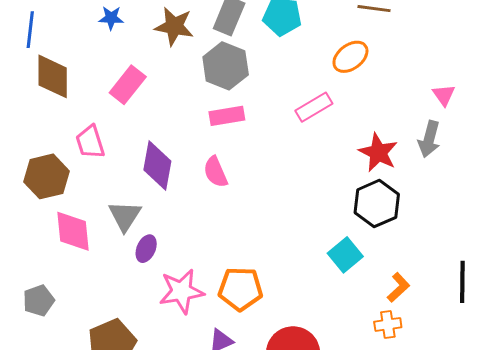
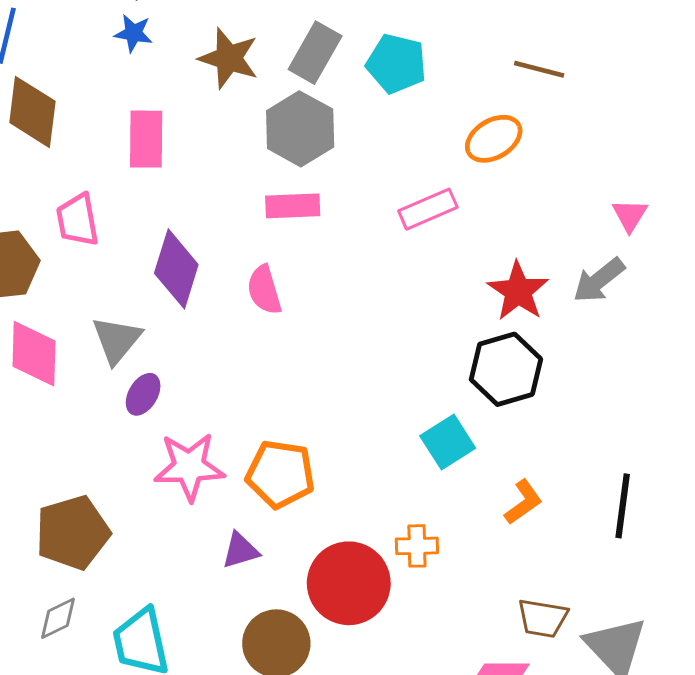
pink rectangle: (128, 85) -> (146, 139), turned -45
gray arrow: (429, 139) -> (599, 280), turned 30
orange cross: (388, 324) -> (417, 546), moved

